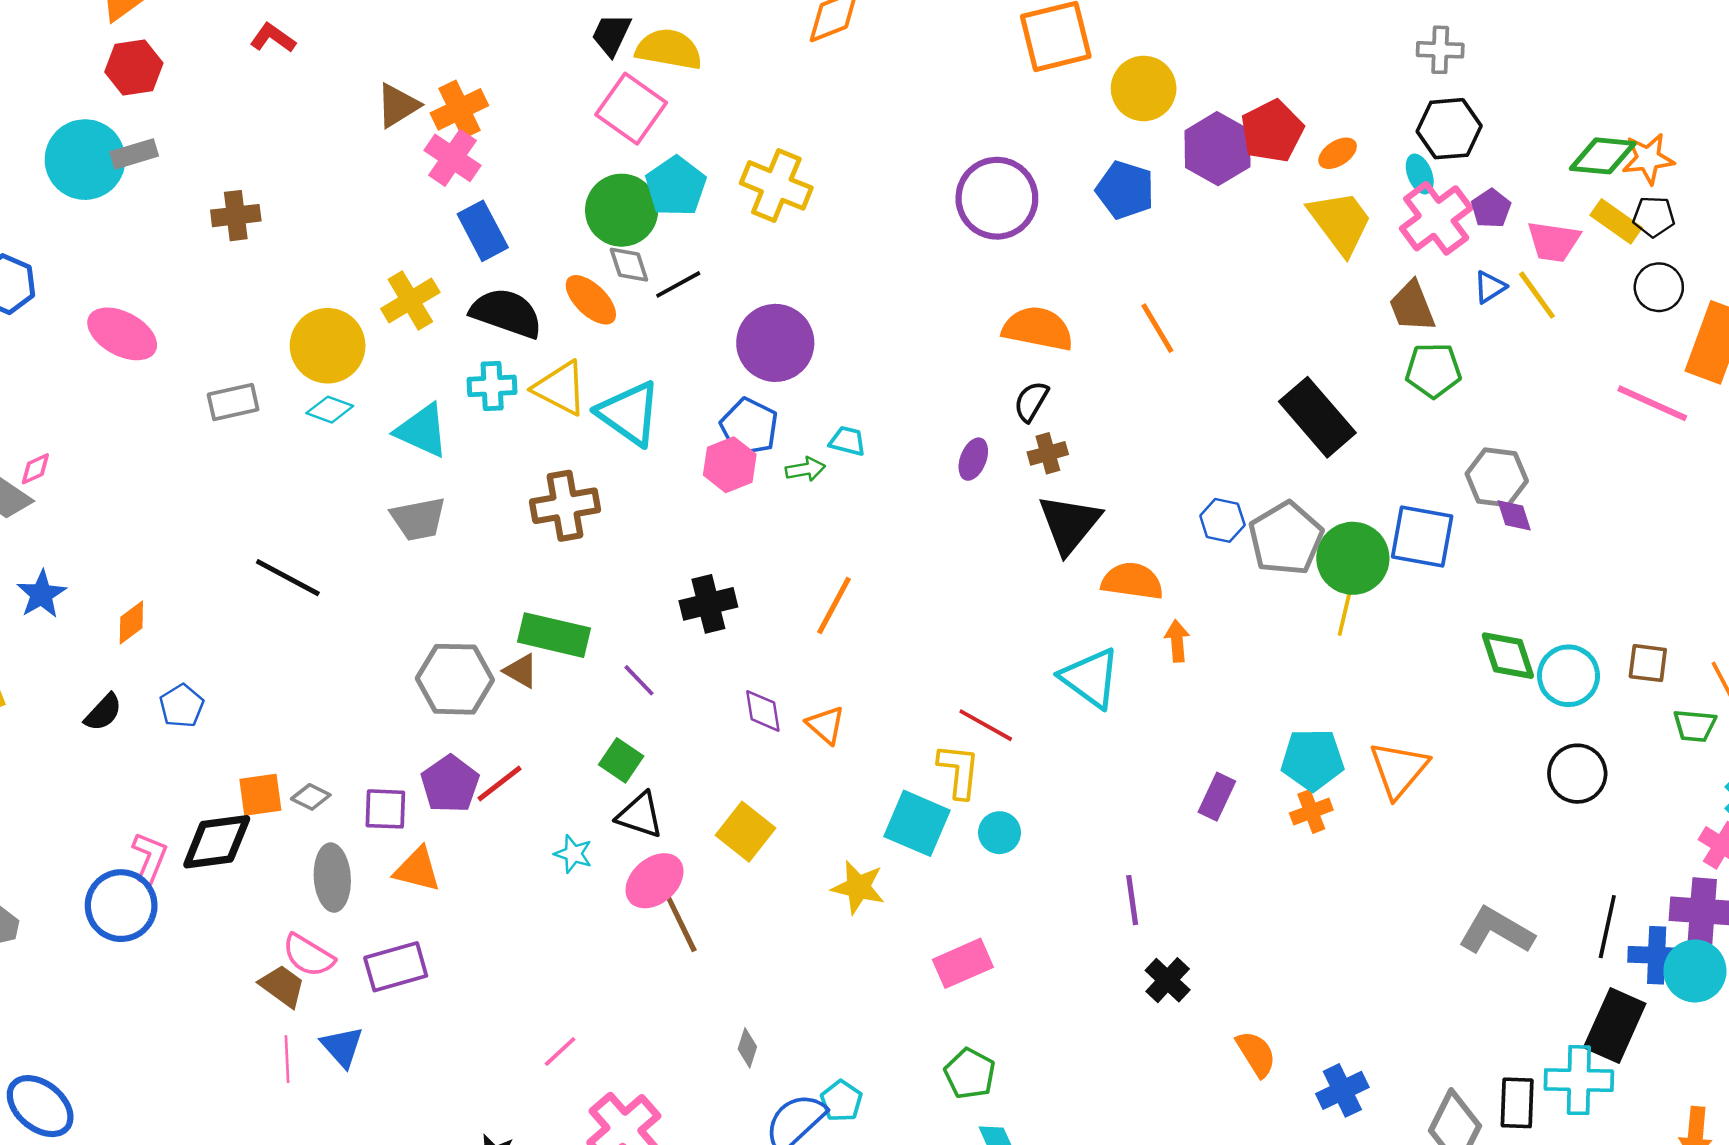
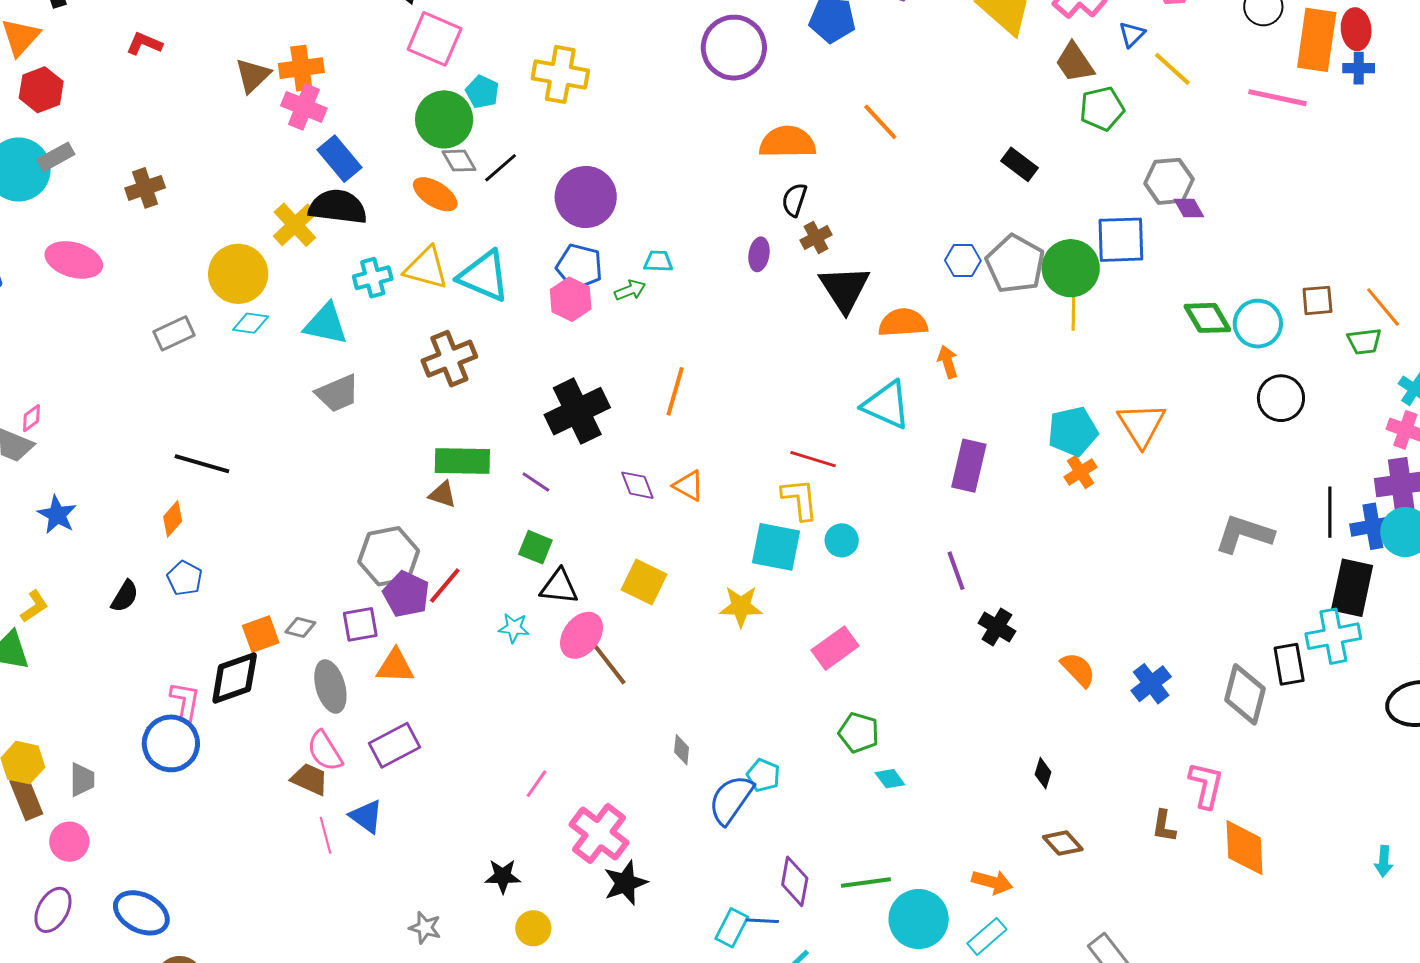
orange cross: (459, 109) -> (301, 68), turned 30
cyan pentagon: (676, 186) -> (482, 92), size x0.7
yellow line: (1537, 295) -> (1172, 69), moved
black semicircle: (506, 313) -> (338, 207), moved
pink ellipse: (122, 334) -> (74, 260), moved
black rectangle: (1317, 417) -> (1019, 164), size x0.6
black line: (288, 578) -> (202, 464), moved
black cross: (708, 604) -> (577, 411), size x1.4
orange diamond: (131, 622) -> (173, 519), moved
gray hexagon: (455, 679) -> (389, 556), moved
purple rectangle: (1217, 797) -> (969, 466), moved, size x1.4
pink semicircle: (308, 955) -> (325, 751), turned 39

